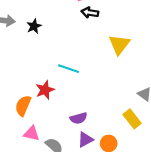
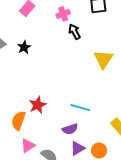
black arrow: (90, 13) -> (75, 32), turned 56
cyan line: (69, 69) -> (80, 108), moved
pink triangle: (31, 133) -> (28, 146), turned -42

